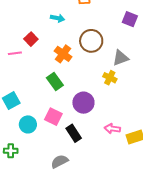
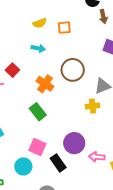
yellow cross: (110, 78) -> (92, 106), turned -32
purple circle: (83, 103) -> (74, 143), moved
cyan circle: (28, 124) -> (23, 166), moved

